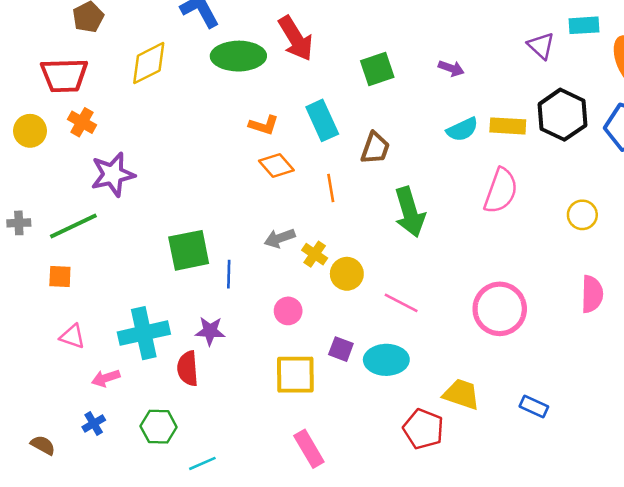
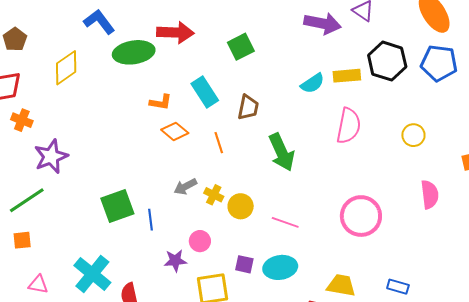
red arrow: (296, 38) -> (175, 32), turned -48
purple arrow: (451, 68) -> (322, 23), moved, size x1.8
purple star: (210, 331) -> (175, 261), moved
cyan cross: (144, 333) -> (92, 274), turned -30

